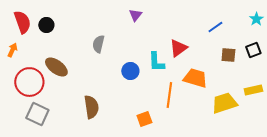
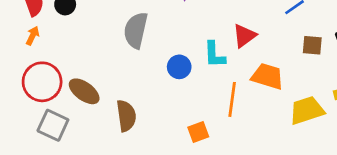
gray semicircle: (98, 44) -> (136, 30), size x1.5
orange arrow: (12, 50) -> (33, 36), moved
brown ellipse: (56, 67) -> (84, 91), moved

